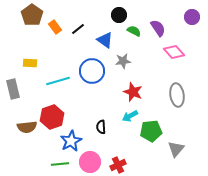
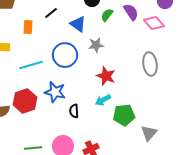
orange rectangle: (55, 27) -> (28, 27), moved, turned 40
green semicircle: (134, 31) -> (107, 15), turned -80
pink diamond: (174, 52) -> (154, 23), moved
gray ellipse: (177, 95) -> (150, 64), moved
blue star: (71, 141) -> (55, 92), moved, turned -30

